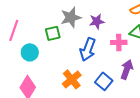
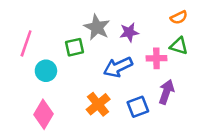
gray star: (71, 17) -> (97, 27), turned -30
blue arrow: (88, 49) -> (118, 67), turned 45
blue square: (104, 81) -> (138, 107), turned 30

